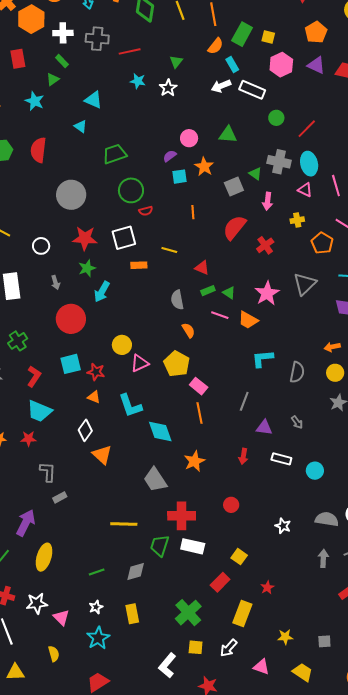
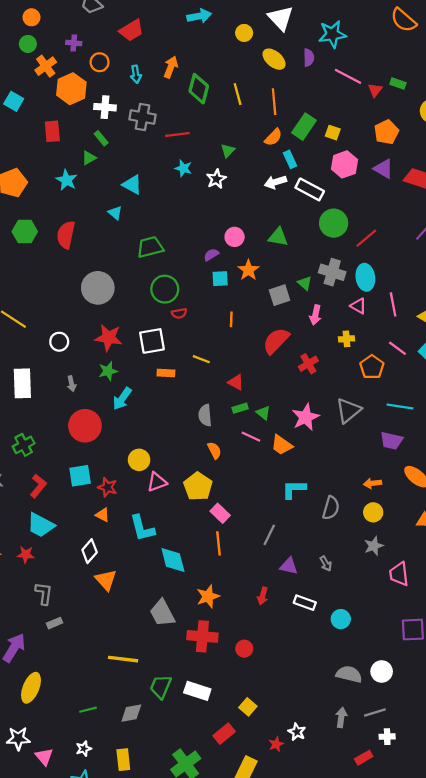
green circle: (276, 118) -> (334, 223), size x1.6
red cross: (182, 516) -> (202, 636), moved
white star: (283, 526) -> (297, 732), moved

